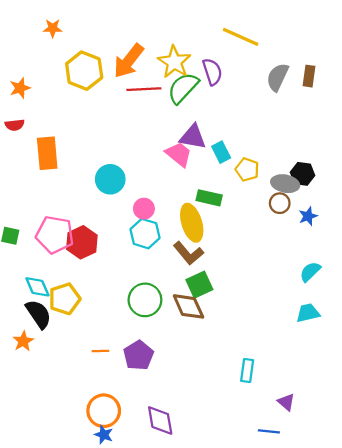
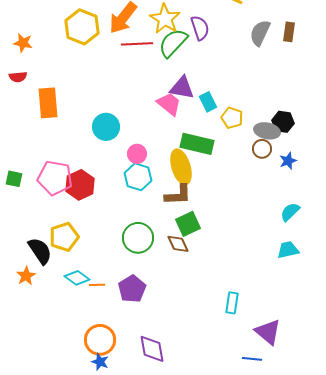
orange star: (20, 88) -> (23, 43), turned 30
green rectangle: (209, 198) -> (197, 144), size x1.4
brown L-shape: (188, 253) -> (178, 195), turned -52
cyan diamond: (37, 287) -> (77, 278), moved, turned -30
brown diamond: (188, 306) -> (178, 244), size x0.7
purple triangle: (286, 402) -> (268, 332), size x1.6

